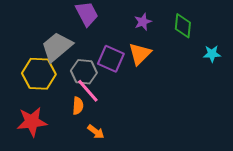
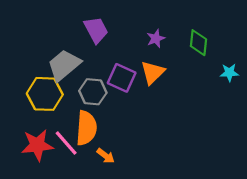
pink line: (88, 91) -> (66, 143), moved
orange semicircle: (78, 106) -> (86, 128), size x1.8

